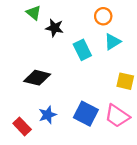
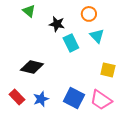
black star: (55, 28) -> (57, 24), moved
cyan triangle: (112, 42) -> (97, 36), turned -42
red rectangle: (22, 126) -> (17, 97), moved

